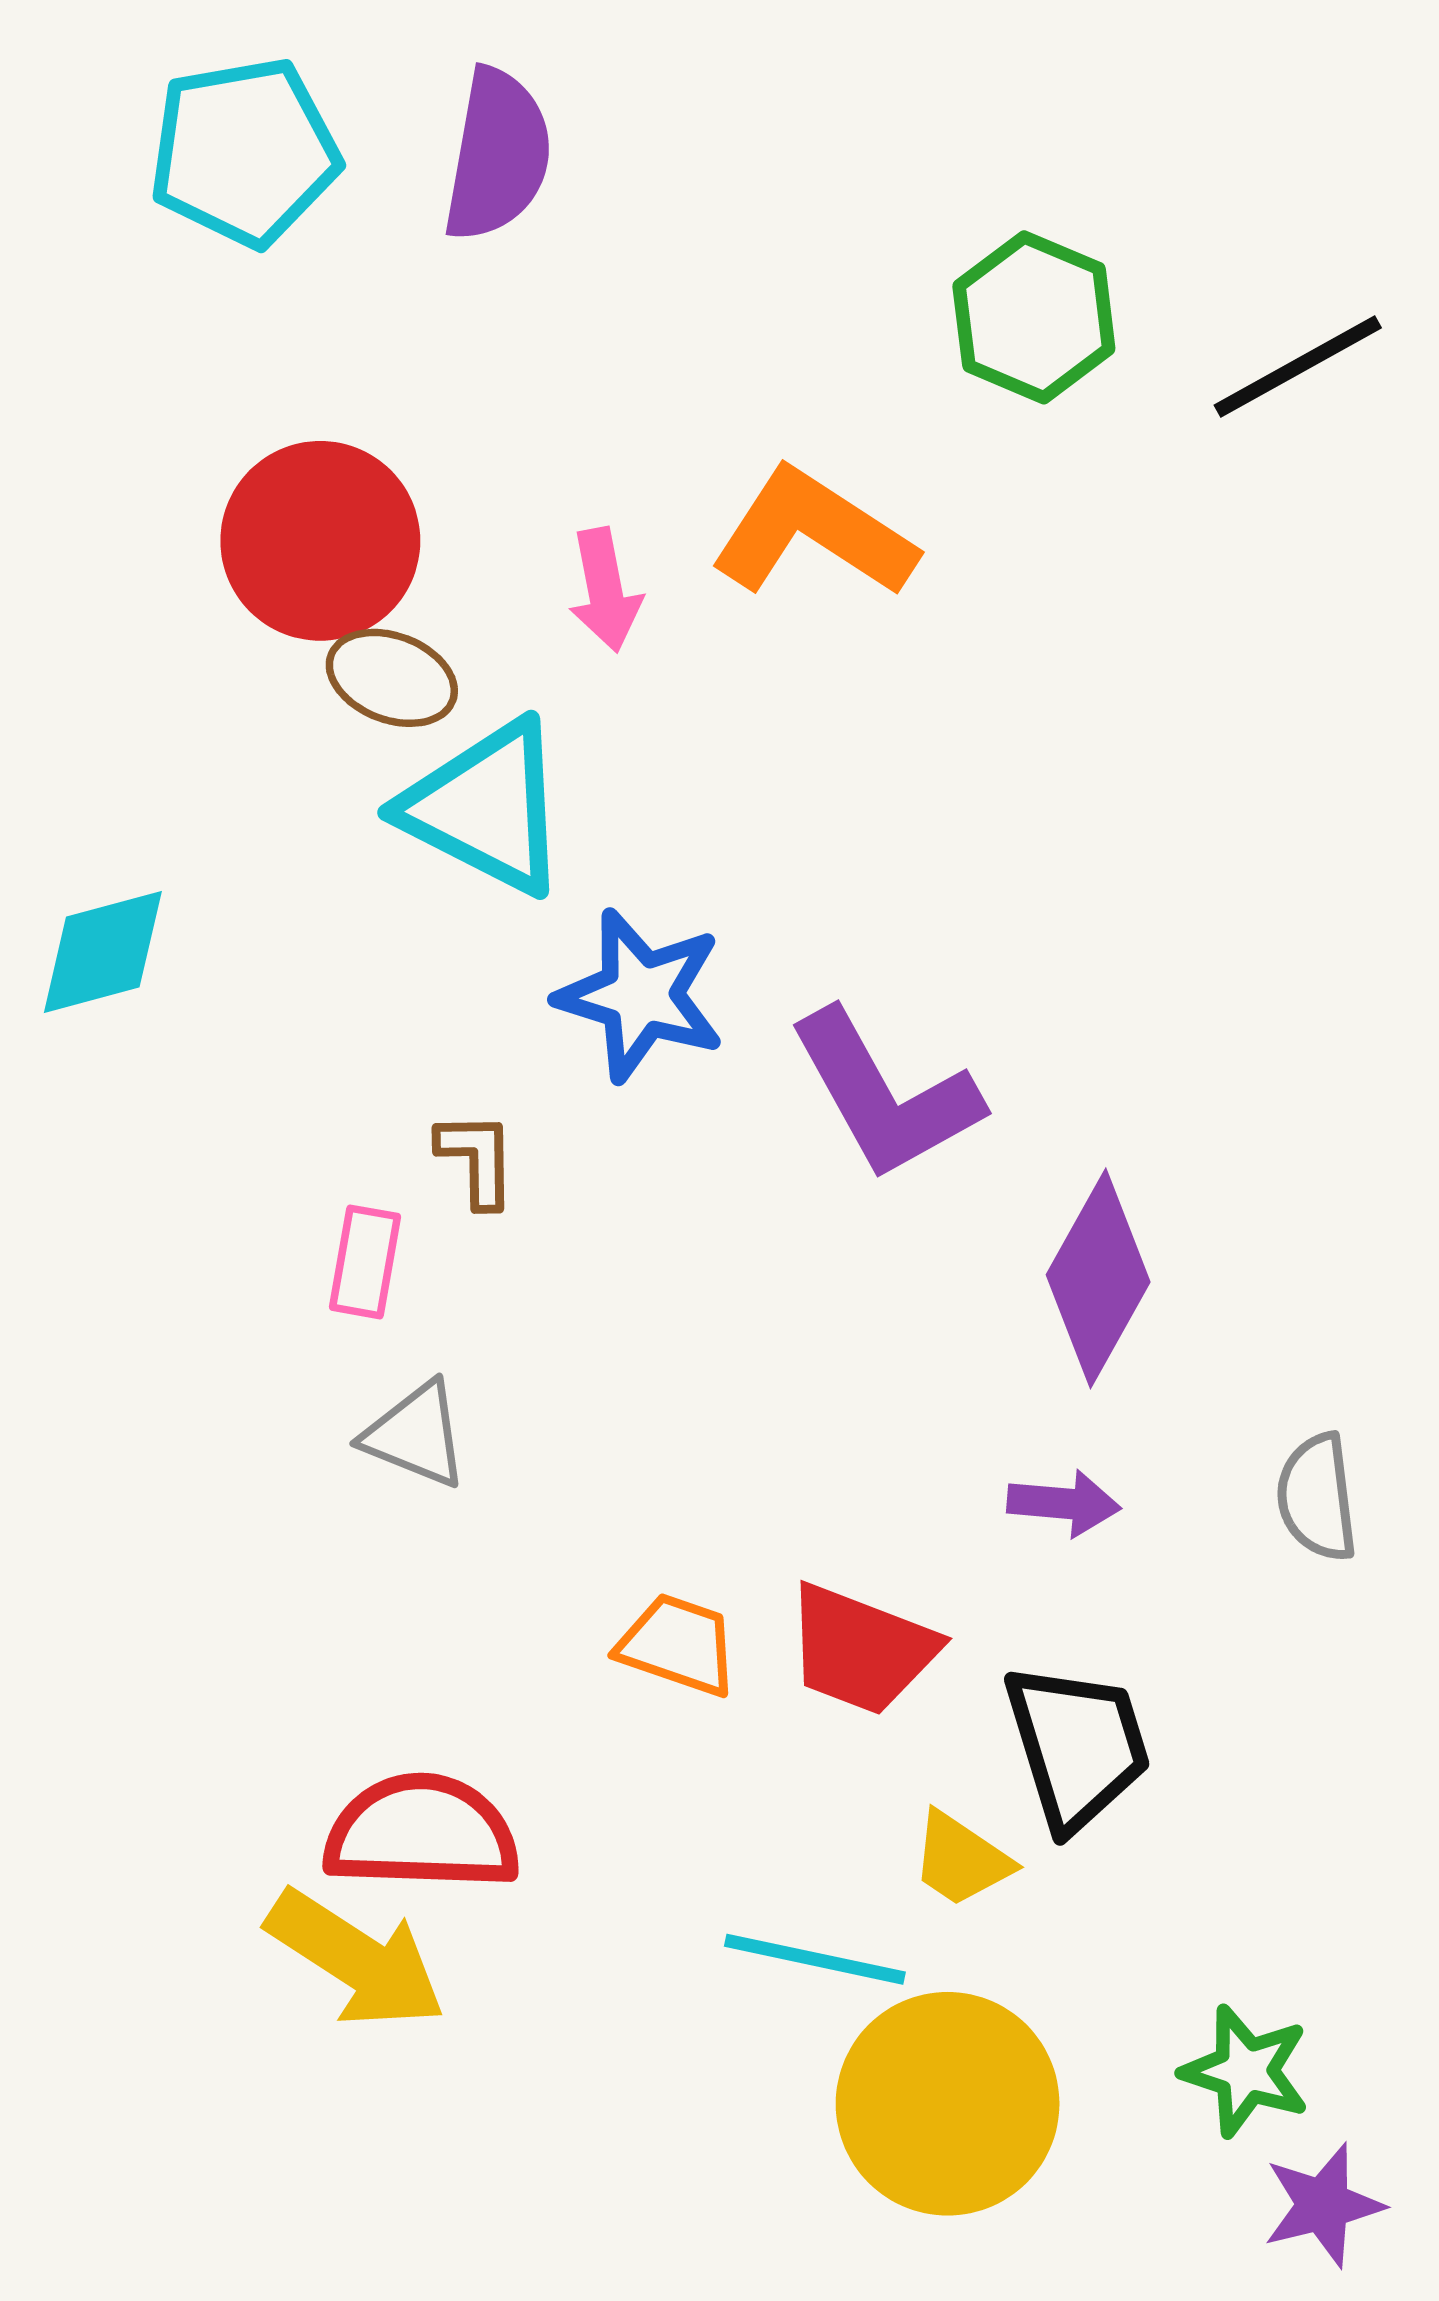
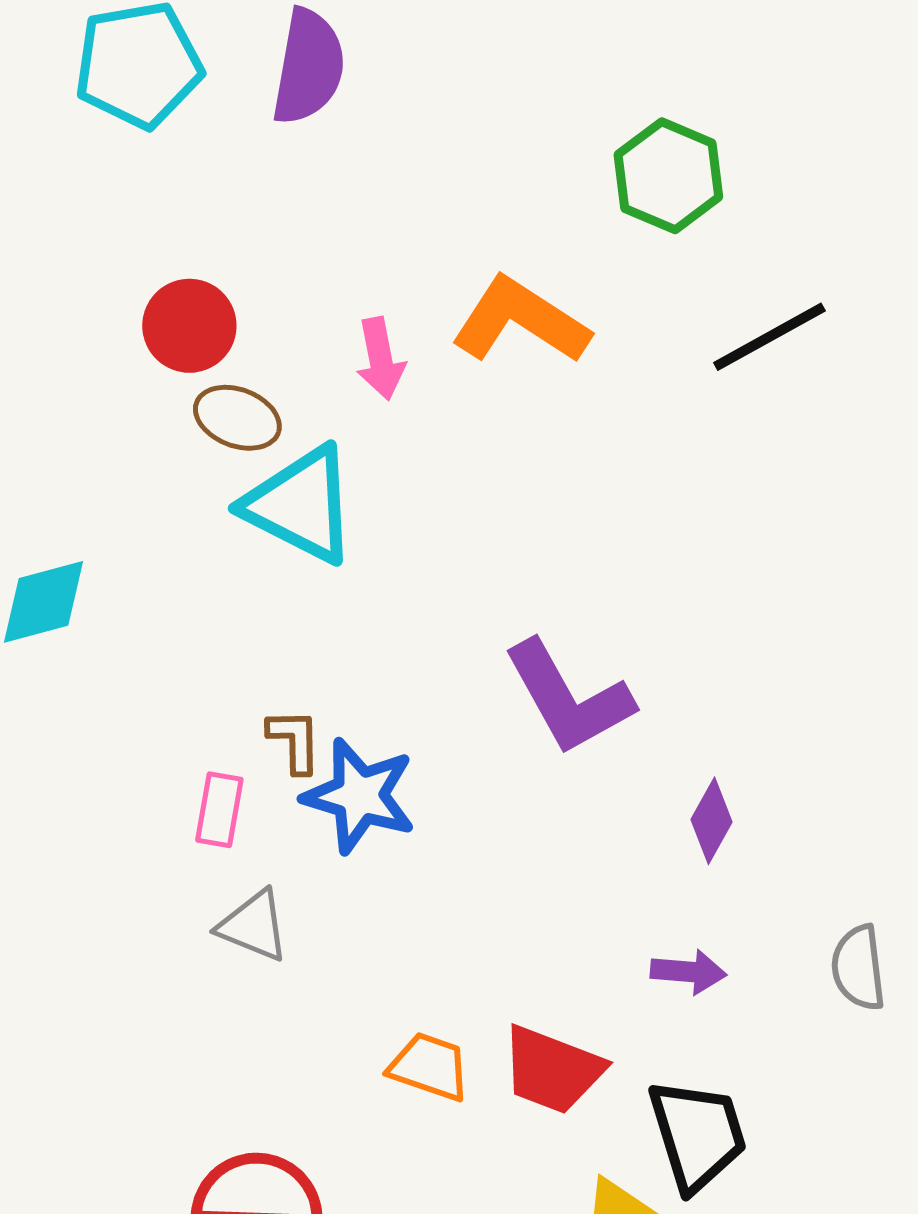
black line: (1298, 367) -> (769, 337), moved
red circle: (320, 541) -> (189, 326), size x0.7
blue star: (641, 995) -> (359, 796), moved
purple diamond: (1098, 1278) -> (711, 821), size x0.6

